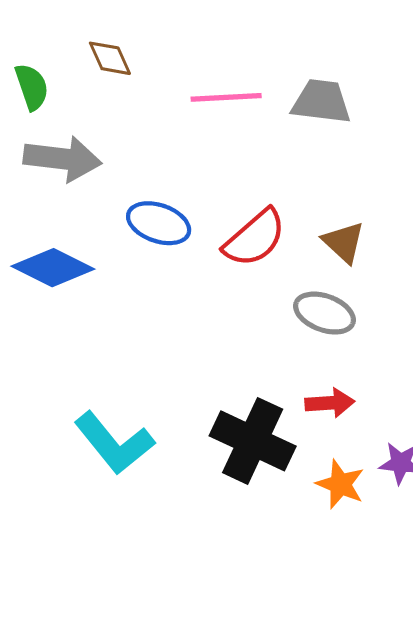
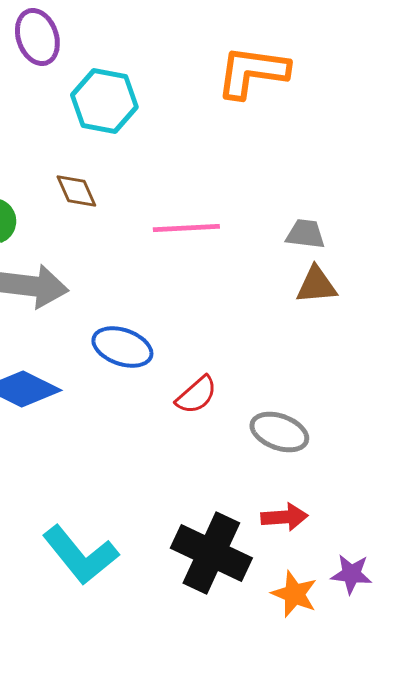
gray trapezoid: (321, 102) -> (305, 234), moved, size x0.7
red semicircle: (255, 238) -> (196, 395), moved, size x0.7
brown triangle: (344, 242) -> (316, 285), moved, turned -48

